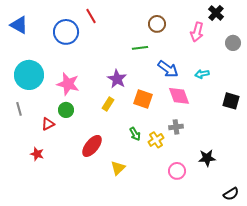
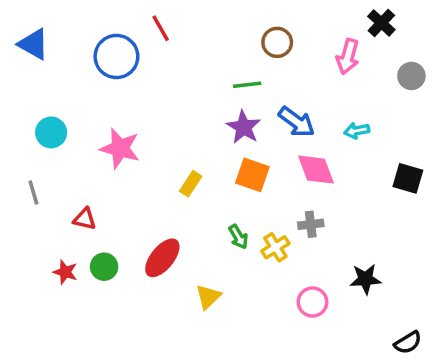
cyan circle: (29, 75) -> (51, 132), size x0.6
purple star: (117, 79) -> (244, 127), moved
green circle: (66, 110) -> (104, 267), moved
red triangle: (48, 124) -> (85, 219), turned 40

